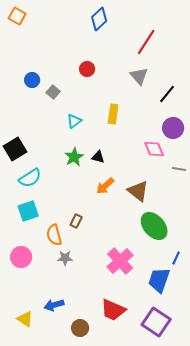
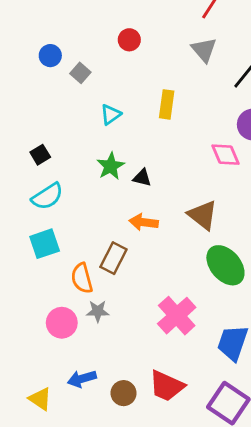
black square: (15, 149) -> (40, 155), moved, size x0.6
black triangle: (98, 157) -> (142, 178), moved
orange arrow: (105, 186) -> (144, 222), moved, turned 48
brown rectangle: (76, 221) -> (113, 258), size x1.5
pink circle: (21, 257) -> (62, 323), moved
brown circle: (80, 328) -> (124, 393), moved

